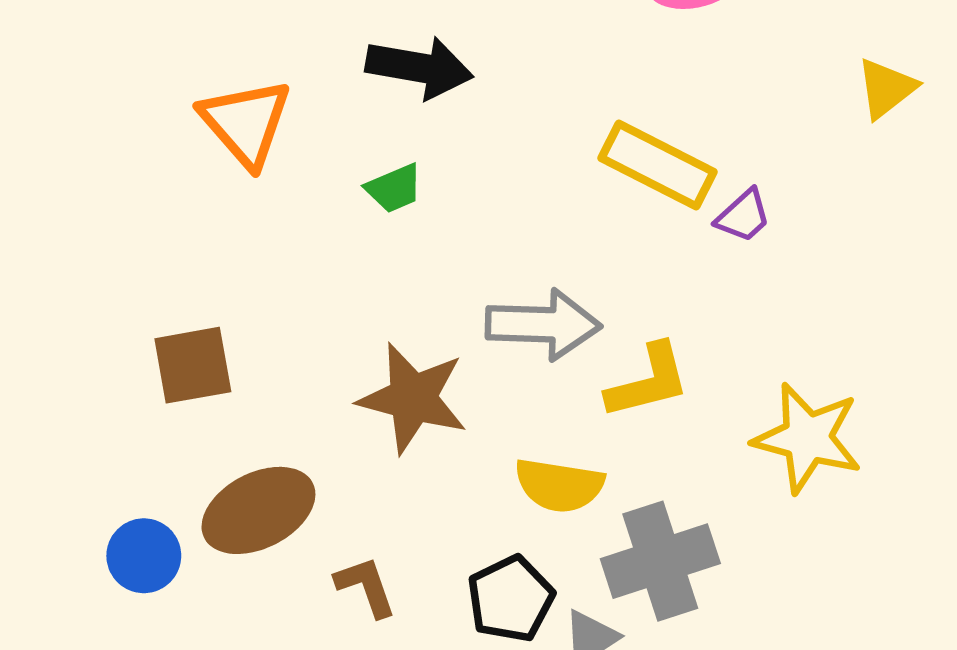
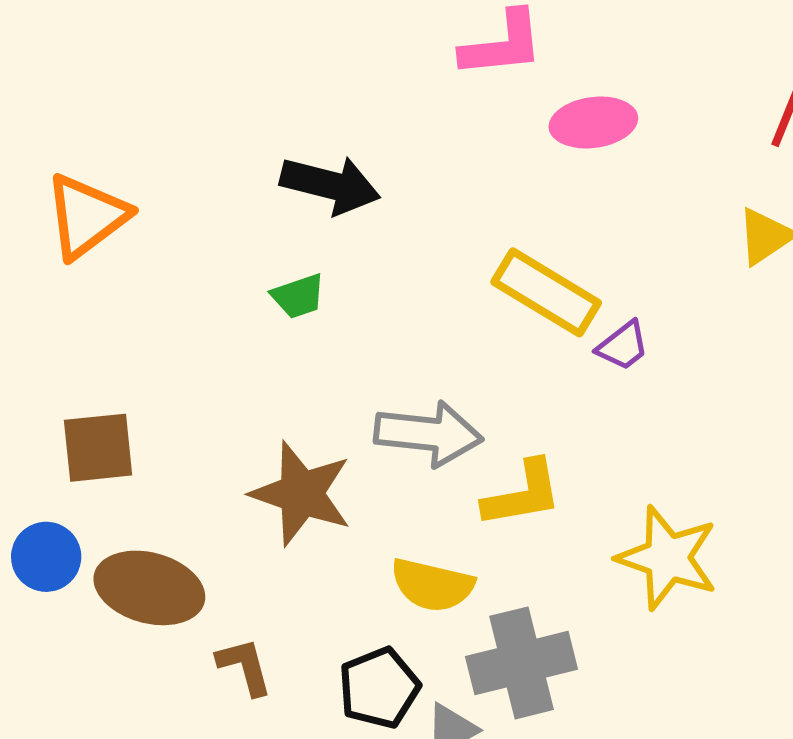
orange triangle: (246, 123) -> (87, 216), moved, turned 30
brown ellipse: (258, 510) -> (149, 588), turned 38
blue circle: (144, 556) -> (46, 557), moved

